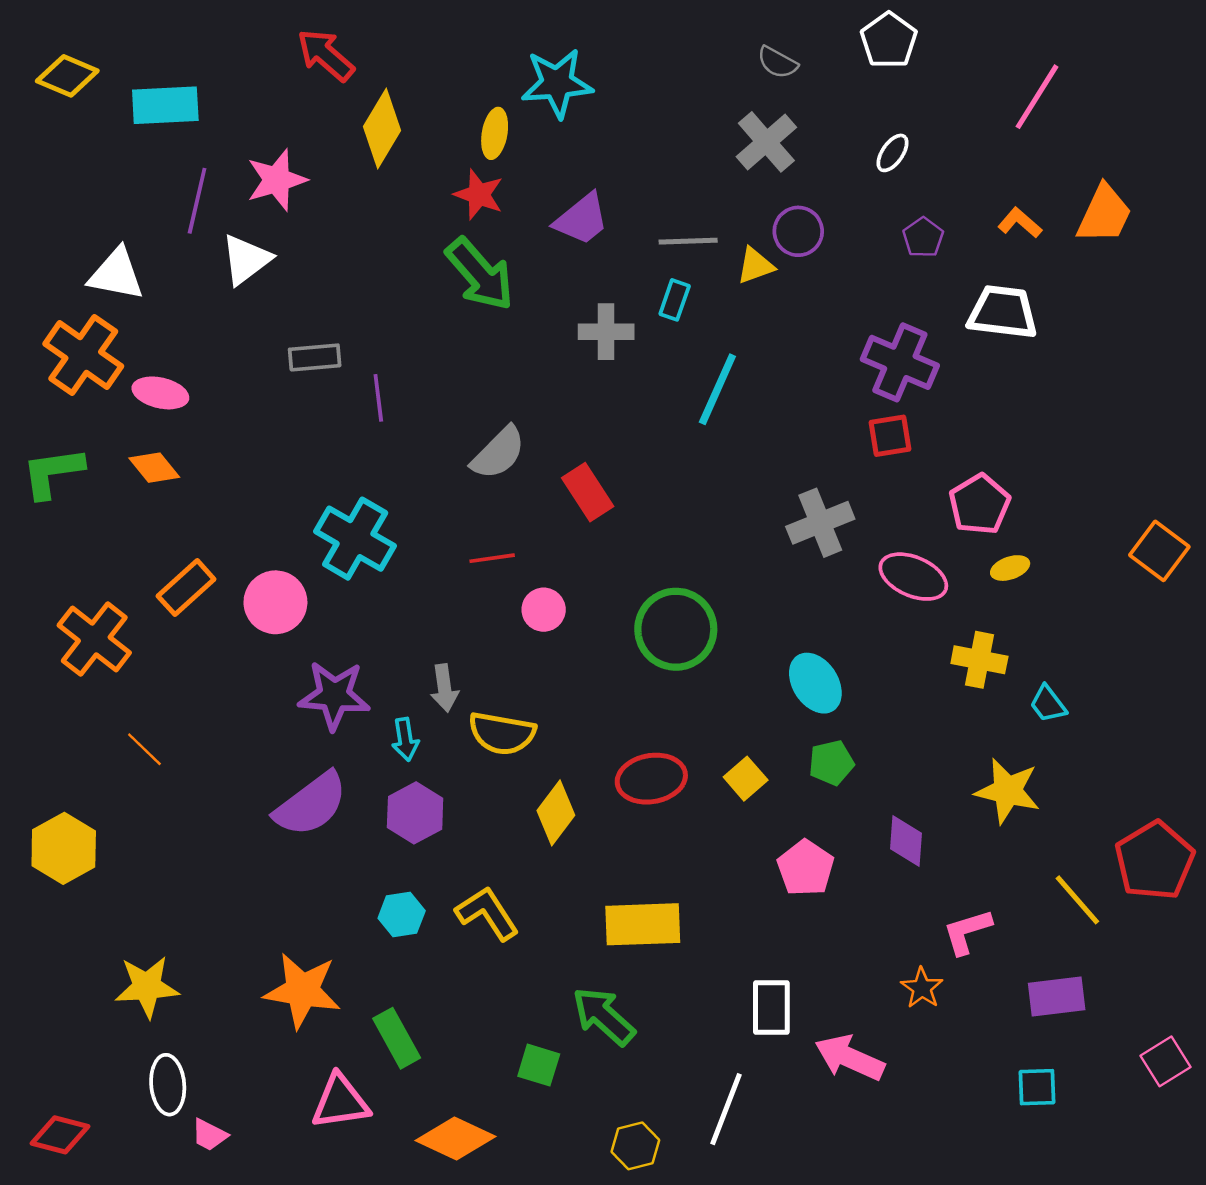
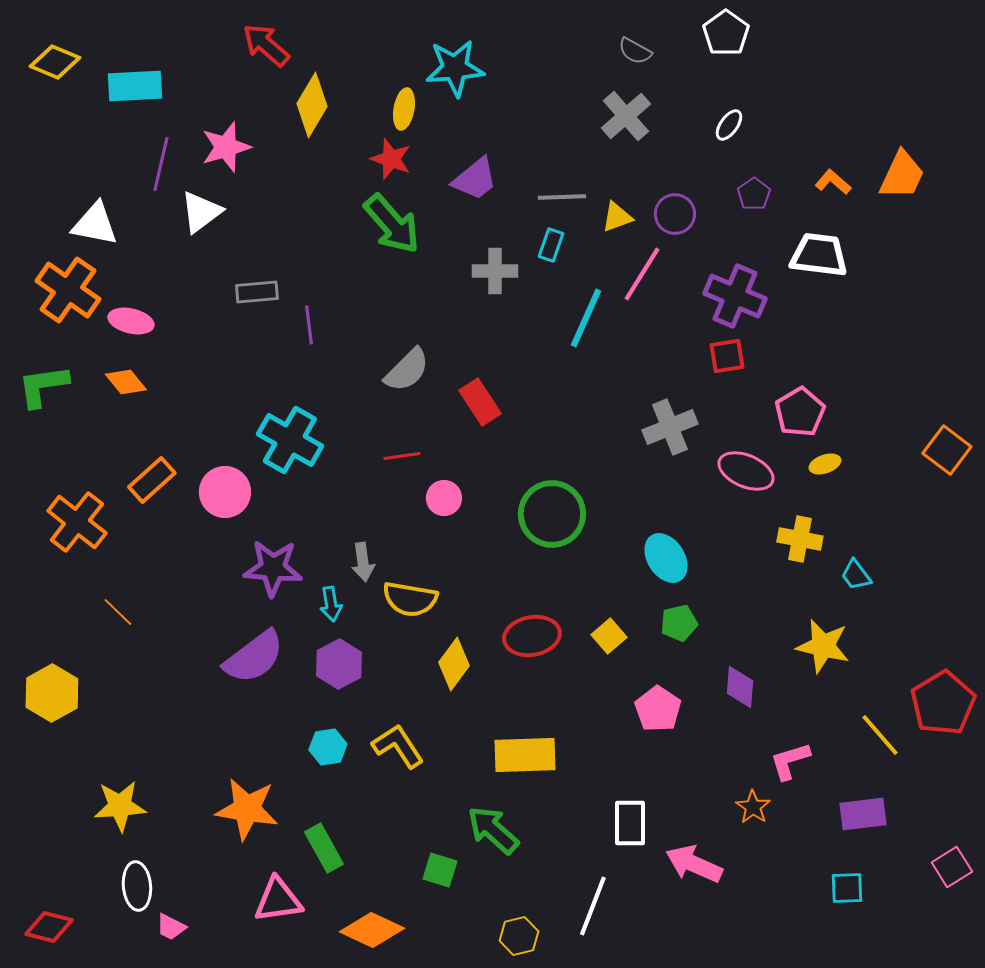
pink line: (1037, 97) -> (642, 274), moved
purple circle: (798, 231) -> (675, 214), moved

